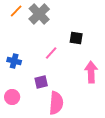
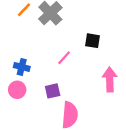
pink circle: (12, 97) -> (17, 90), moved

